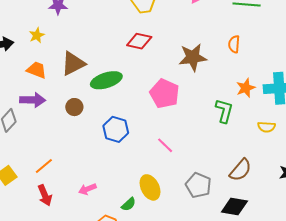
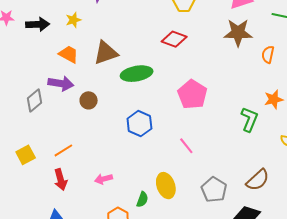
brown star: (193, 57) -> (238, 33), moved
brown circle: (74, 107) -> (89, 100), moved
green semicircle: (129, 204) -> (142, 199), turned -35

